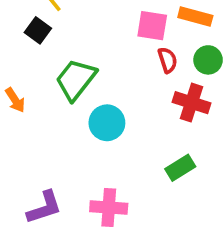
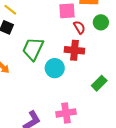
red cross: (191, 103) -> (74, 50), moved

